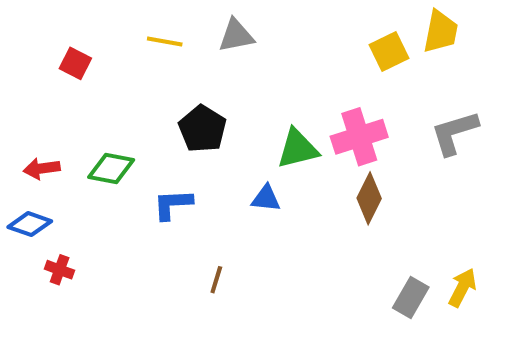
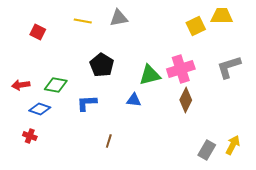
yellow trapezoid: (441, 32) -> (222, 16), turned -100
blue diamond: (30, 224) -> (40, 109), moved

